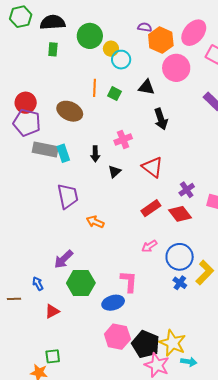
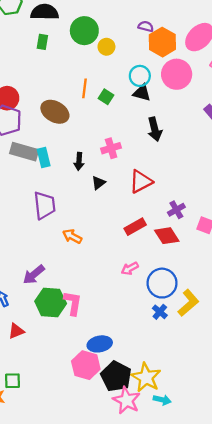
cyan circle: (121, 60) -> (140, 76), moved
red triangle: (152, 167) -> (141, 182), turned 50
pink L-shape: (129, 281) -> (73, 303), moved
blue ellipse: (113, 303) -> (100, 344), moved

